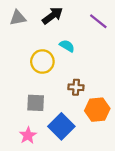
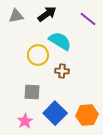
cyan semicircle: (67, 46) -> (60, 41), size x1.6
brown cross: (76, 87) -> (62, 71), moved
orange hexagon: (97, 110) -> (87, 115), moved

